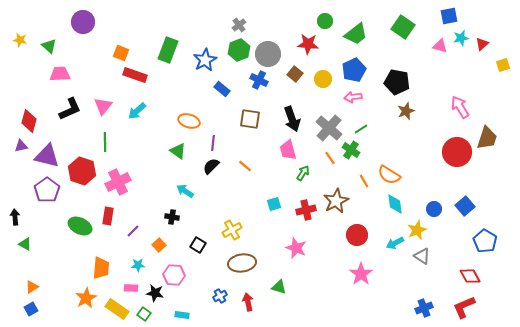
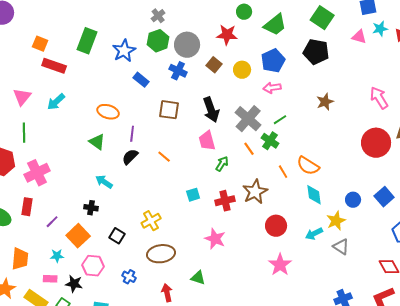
black pentagon: (397, 82) -> (316, 52), moved
orange square: (159, 245) -> (78, 236), size x1.6
blue cross: (220, 296) -> (129, 277), moved, turned -32

